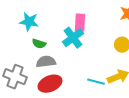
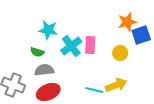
cyan star: (29, 22) -> (48, 30), moved
pink rectangle: (80, 23) -> (90, 45), moved

